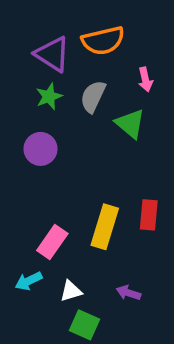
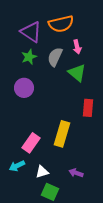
pink arrow: (145, 80) -> (77, 47), moved
red rectangle: (149, 215) -> (88, 108), moved

